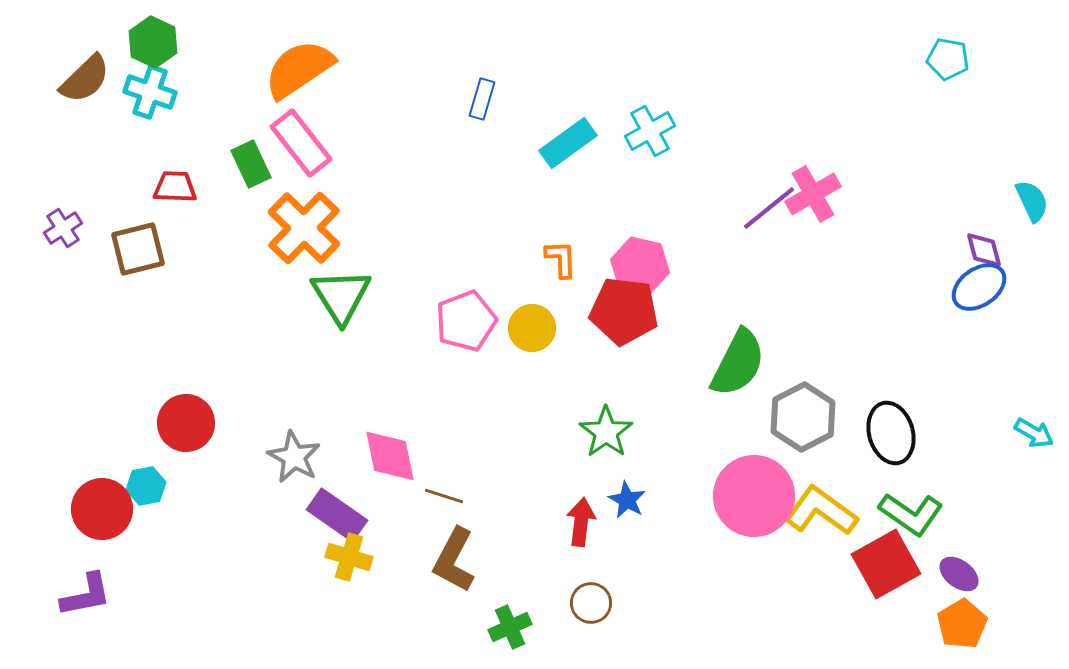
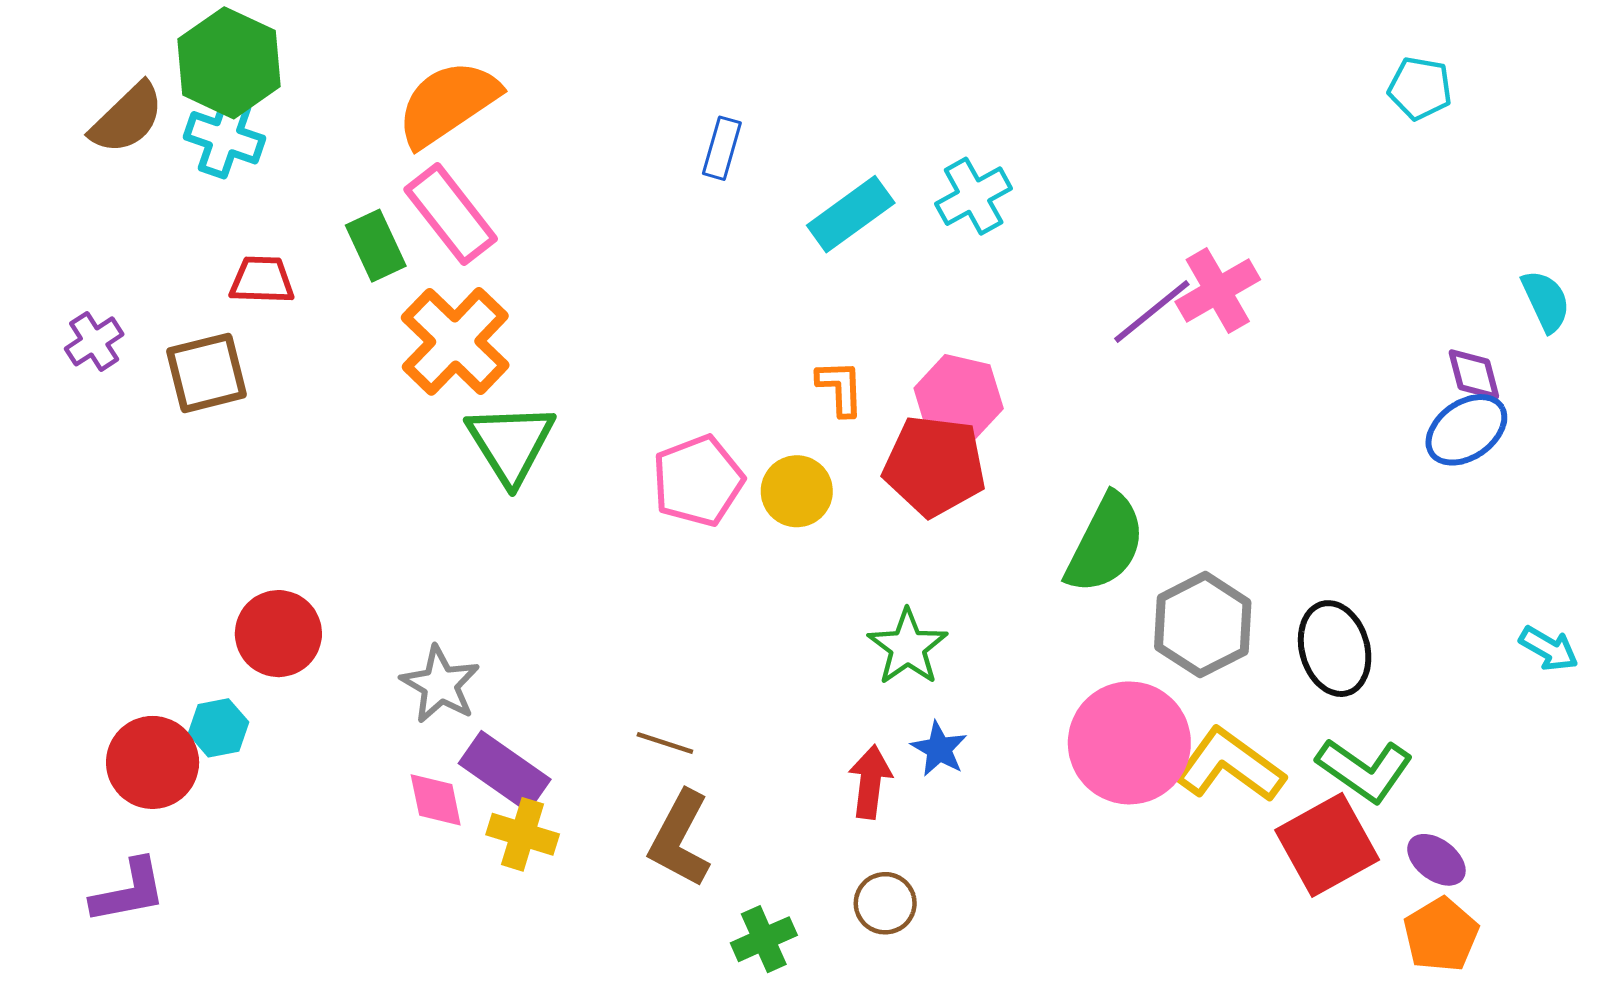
green hexagon: (153, 42) -> (229, 63), size x1.4
pink diamond: (390, 456) -> (436, 800), moved, size x0.7

